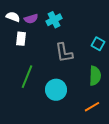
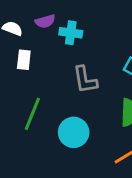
purple semicircle: (31, 19) -> (45, 21), moved
cyan cross: (54, 20) -> (71, 33), turned 35

